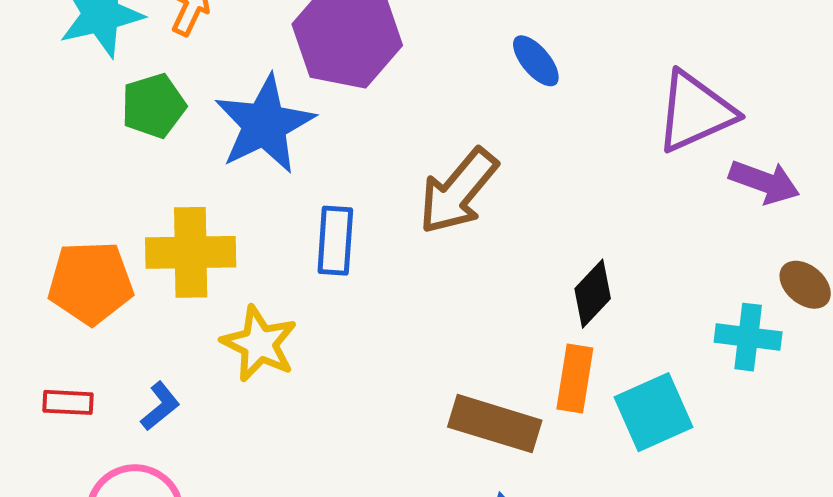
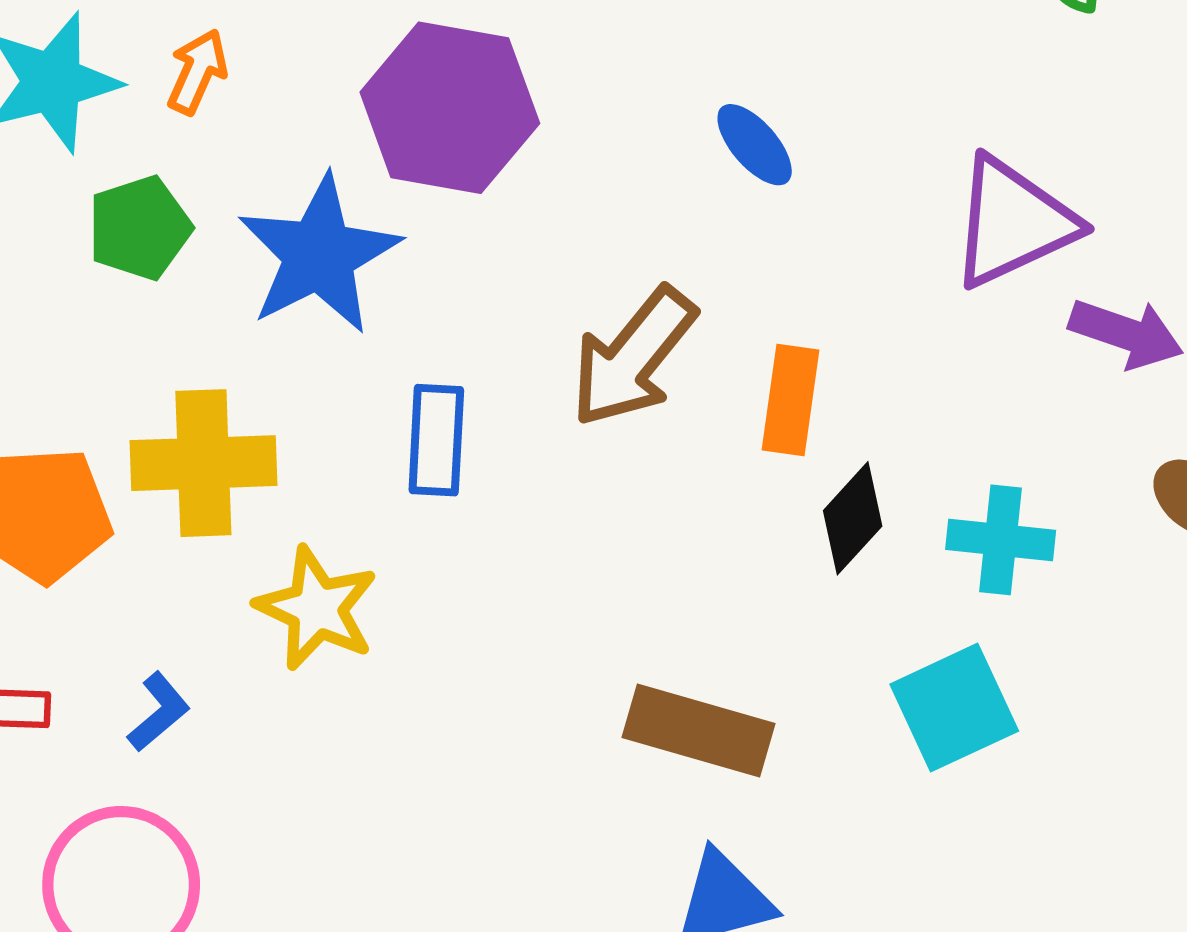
cyan cross: (748, 337) -> (1001, 540), moved
orange rectangle: (575, 378) -> (790, 400), moved

